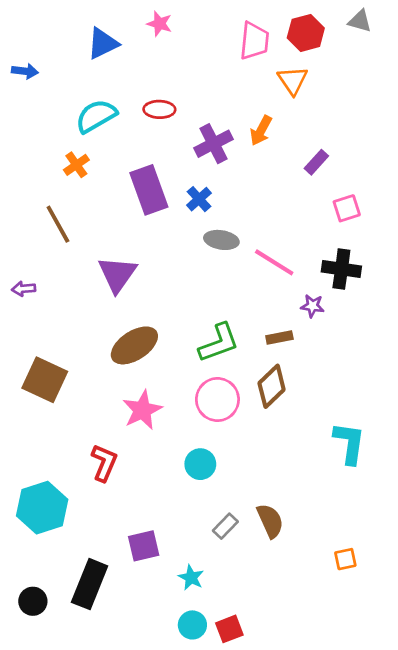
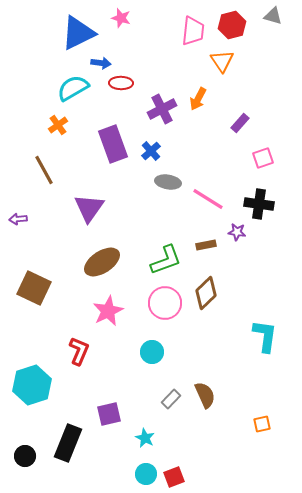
blue triangle: (103, 43) -> (78, 33), size x1.4
blue arrow: (25, 71) -> (101, 63), moved
brown rectangle: (279, 338) -> (206, 245), moved

